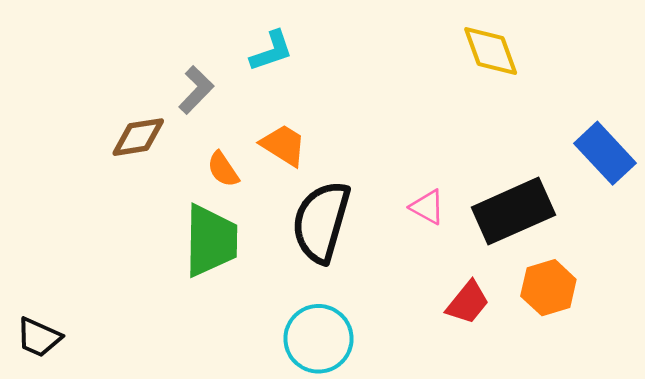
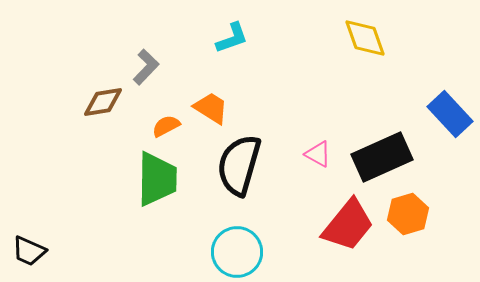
cyan L-shape: (271, 51) -> (232, 38), moved
orange semicircle: (223, 169) -> (166, 126), turned 96
red trapezoid: (468, 302) -> (348, 225), size x1.6

